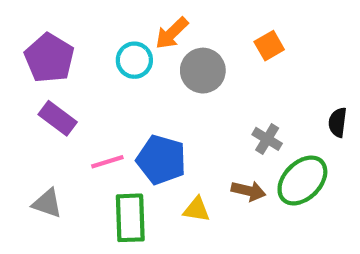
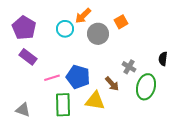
orange square: (269, 46) -> (121, 22), moved
green ellipse: (302, 180) -> (146, 87), turned -30
brown arrow: (248, 191) -> (112, 84), moved, turned 35
gray triangle: (47, 203) -> (23, 110), moved
yellow triangle: (197, 210) -> (95, 101), size x1.5

